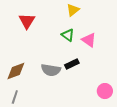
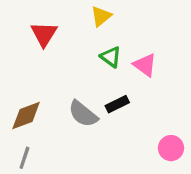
yellow triangle: (73, 10) -> (101, 16), moved
gray semicircle: (51, 70) -> (83, 114), turned 30

